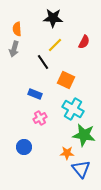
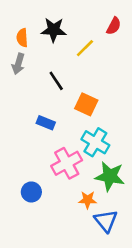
black star: (53, 18) -> (54, 30), moved
red semicircle: (84, 42) -> (114, 26), moved
yellow line: (55, 45) -> (85, 48), moved
pink cross: (40, 118) -> (67, 163), moved, size x1.6

